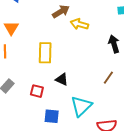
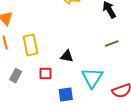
yellow rectangle: (45, 53) -> (30, 45), moved
brown line: (108, 78) -> (112, 44), turned 48

